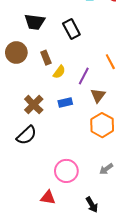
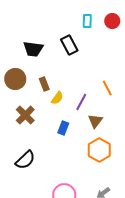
black rectangle: (71, 29) -> (69, 45), moved
blue rectangle: (65, 103) -> (63, 128), turned -56
brown cross: (34, 105) -> (25, 115), moved

